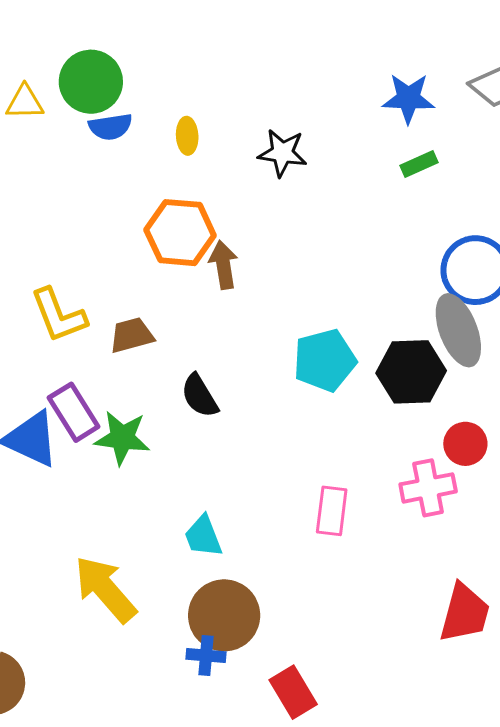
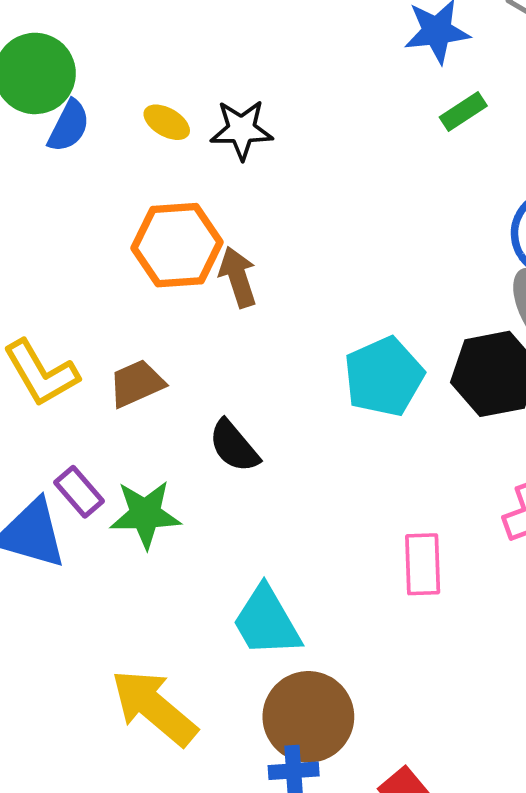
blue semicircle: (111, 127) -> (69, 126), turned -45
yellow ellipse: (187, 136) -> (167, 122), turned -48
black star: (282, 153) -> (242, 130), moved
purple rectangle: (74, 412) -> (79, 492), size x0.7
cyan trapezoid: (203, 536) -> (266, 622), size x1.4

